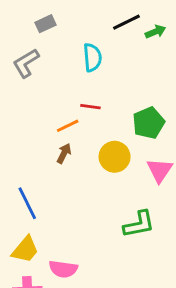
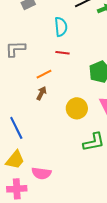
gray L-shape: (26, 63) -> (15, 49), moved, turned 30
red line: (90, 107) -> (62, 53), moved
yellow circle: (115, 157) -> (77, 108), moved

